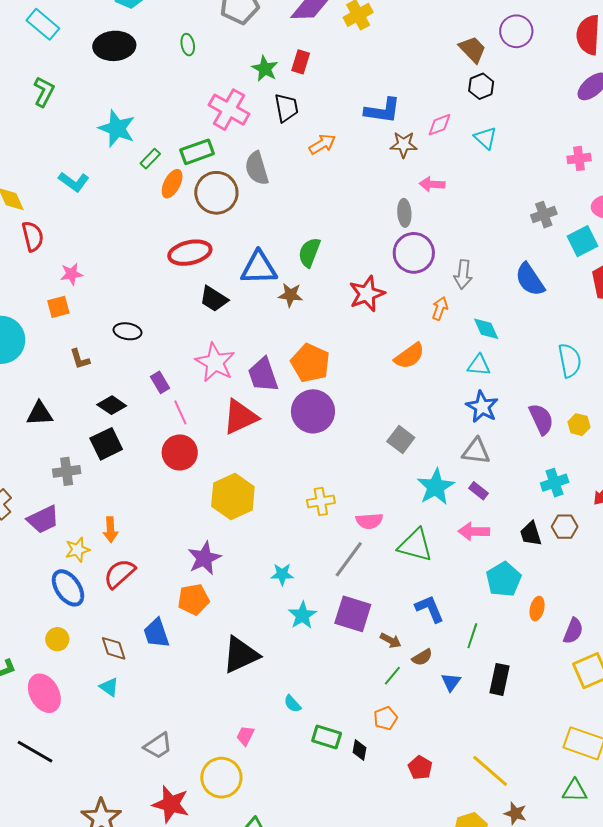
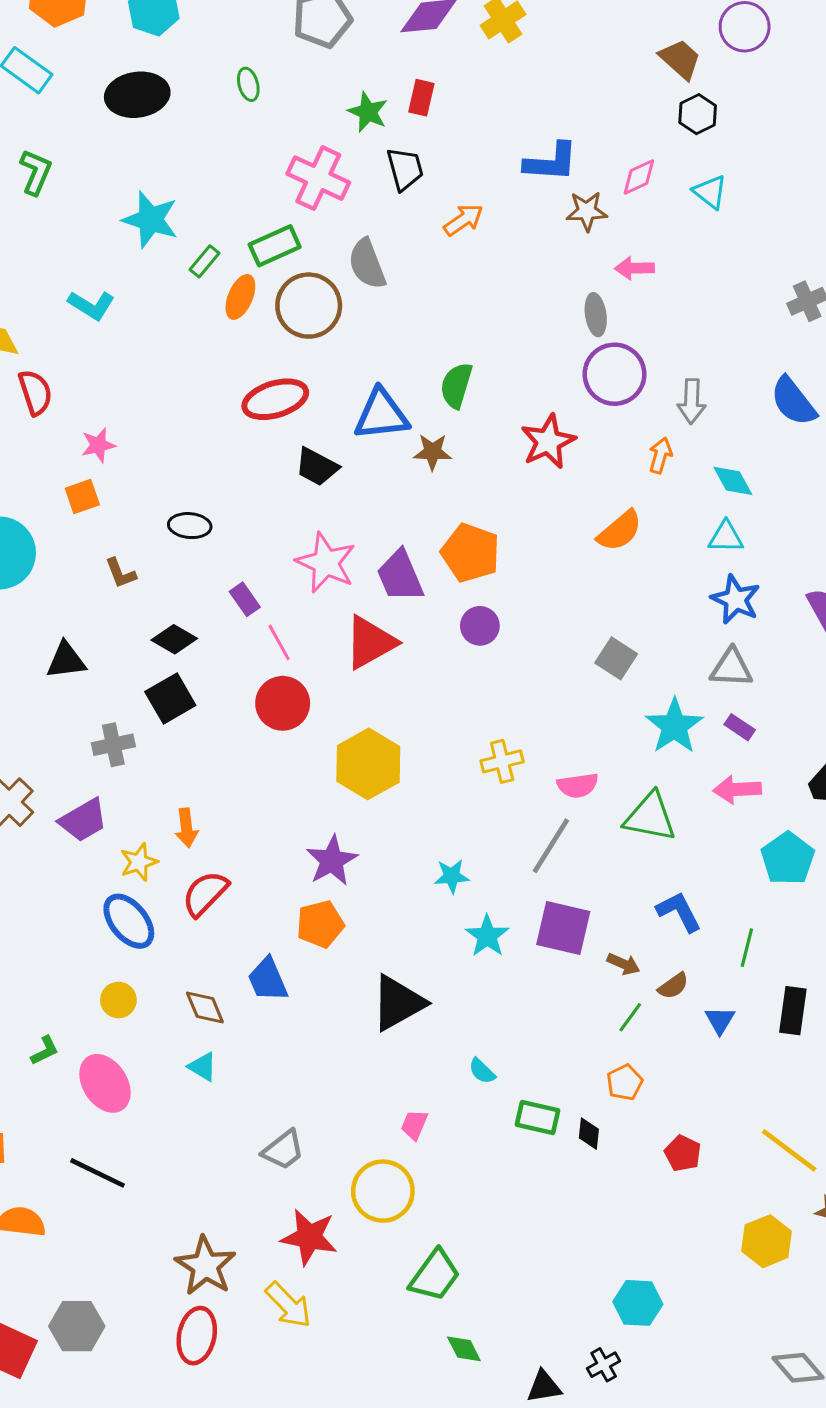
purple circle: (313, 411) -> (480, 626), size x0.6

